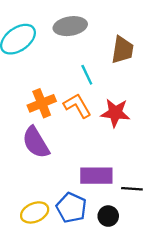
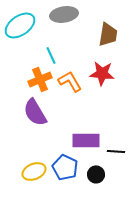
cyan line: (87, 75) -> (51, 55), moved
red star: (115, 113) -> (102, 73), moved

